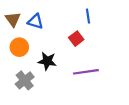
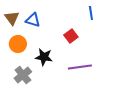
blue line: (88, 16) -> (91, 13), moved

